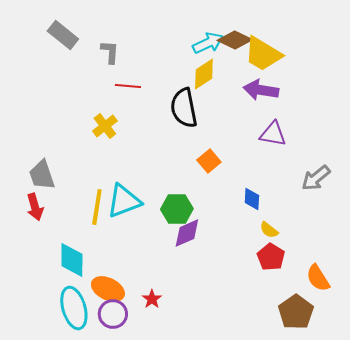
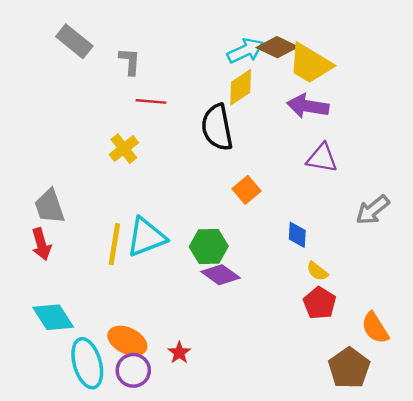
purple diamond: (187, 233) -> (221, 275), turned 60
cyan diamond: (72, 260) -> (53, 317), moved, turned -33

